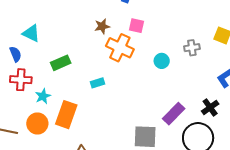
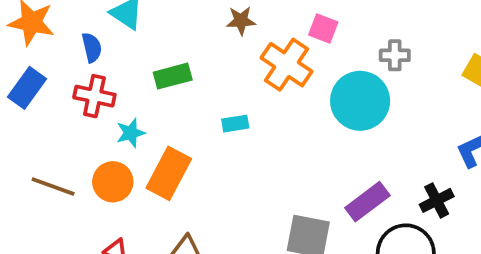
brown star: (102, 26) -> (241, 21), moved
gray cross: (192, 48) -> (395, 55), moved
cyan circle: (162, 61) -> (360, 101), size x2.0

